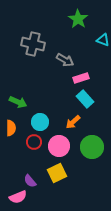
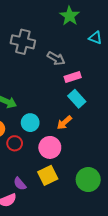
red circle: (34, 142) -> (15, 143), moved
green circle: (92, 147) -> (88, 180), moved

